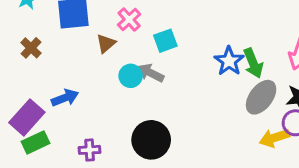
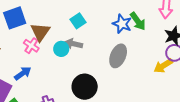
pink cross: (129, 19) -> (31, 46), moved
brown triangle: (106, 43) -> (40, 32), size x1.5
gray ellipse: (261, 97) -> (118, 56), moved

